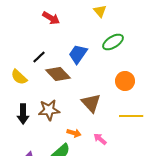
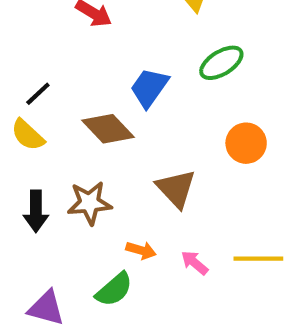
black line: (39, 57) -> (38, 94), moved
yellow line: (131, 116) -> (258, 259), moved

